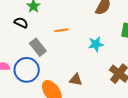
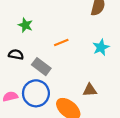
black semicircle: (21, 23) -> (16, 55), moved

